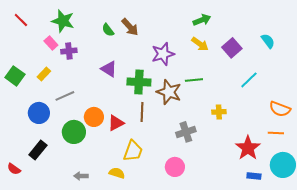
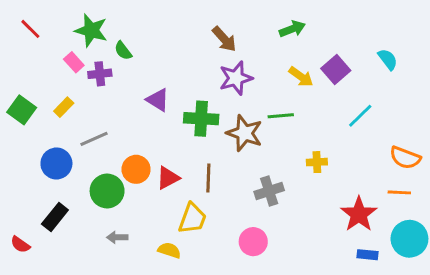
brown arrow: (130, 27) -> (224, 39), moved
green semicircle: (108, 30) -> (123, 51), moved
yellow arrow: (200, 44) -> (301, 77), moved
brown line: (142, 112) -> (208, 178), moved
gray arrow: (81, 176) -> (117, 237), moved

